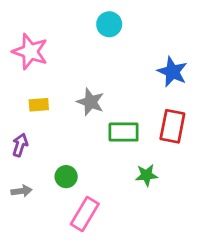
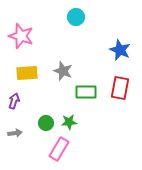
yellow rectangle: (39, 105) -> (27, 73), size x1.5
green star: (147, 175) -> (69, 122), moved

